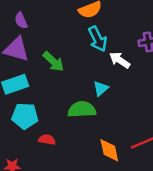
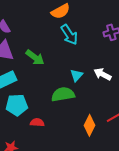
white arrow: (120, 60) -> (103, 74), moved
orange diamond: (109, 150) -> (90, 125), turned 45

